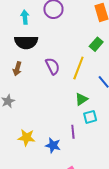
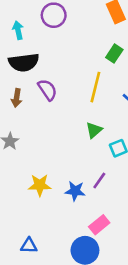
purple semicircle: (53, 66) -> (47, 90), moved
green triangle: (81, 99) -> (94, 130), moved
purple line: (73, 132) -> (99, 181), moved, turned 48

